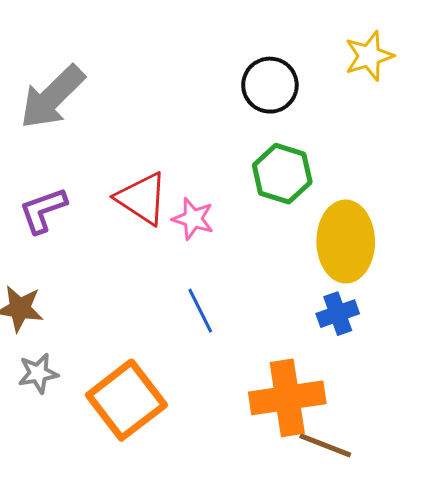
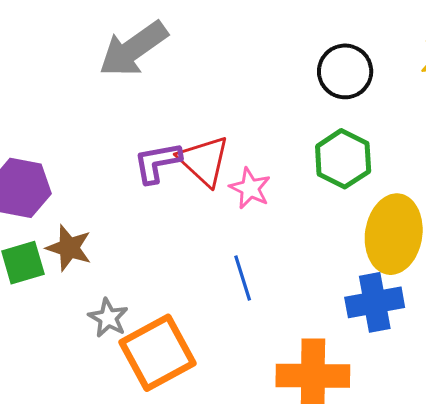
purple L-shape: (43, 210) -> (157, 162), moved
blue cross: (338, 314) -> (375, 302), size x1.4
gray star: (38, 373) -> (108, 318), moved, turned 30

